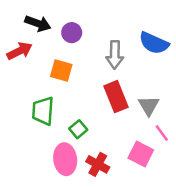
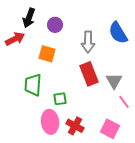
black arrow: (38, 23) -> (29, 18), turned 90
blue semicircle: (154, 43) -> (118, 33), turned 35
green square: (78, 129) -> (60, 99), turned 32
pink square: (141, 154) -> (110, 129), moved

